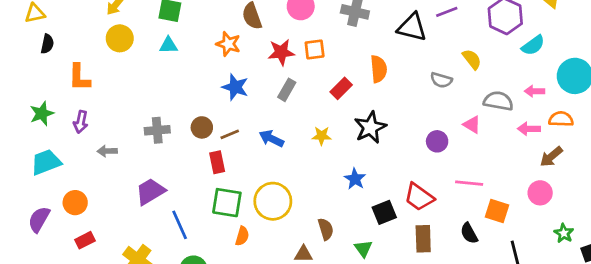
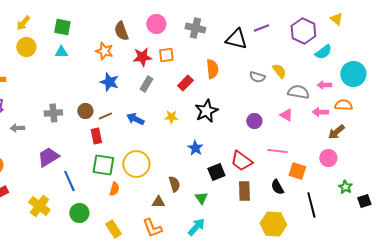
yellow semicircle: (472, 59) -> (279, 71), moved
pink triangle: (472, 125) -> (286, 115), moved

